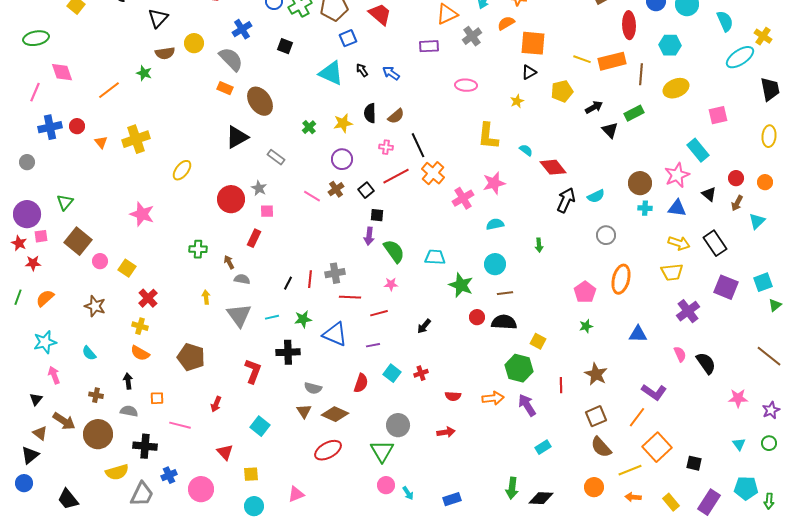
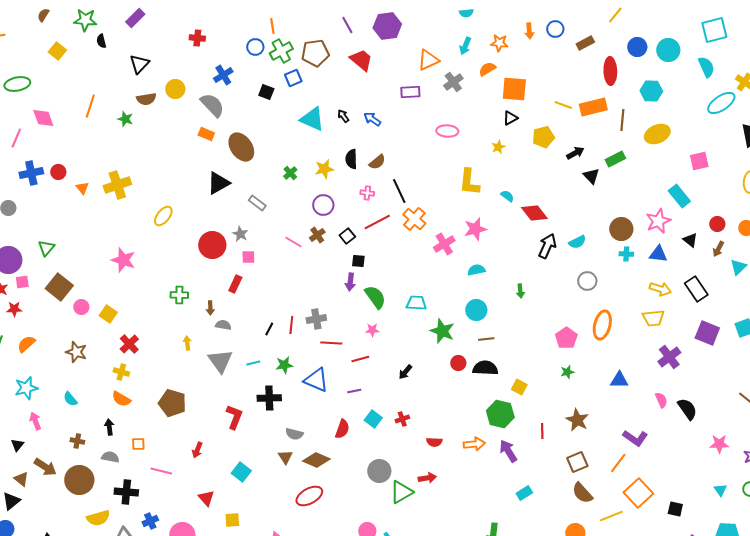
blue square: (348, 38) -> (293, 78), moved
orange line: (109, 90) -> (90, 106), moved, turned -35
brown arrow: (229, 262) -> (210, 308), turned -152
green triangle: (382, 451) -> (401, 492), moved, turned 30

